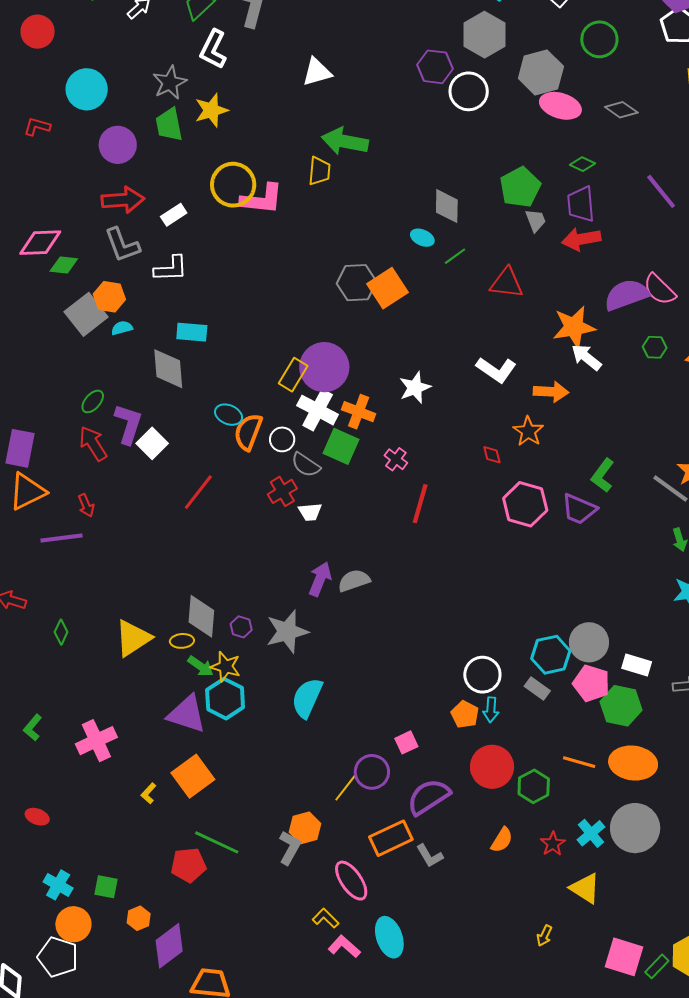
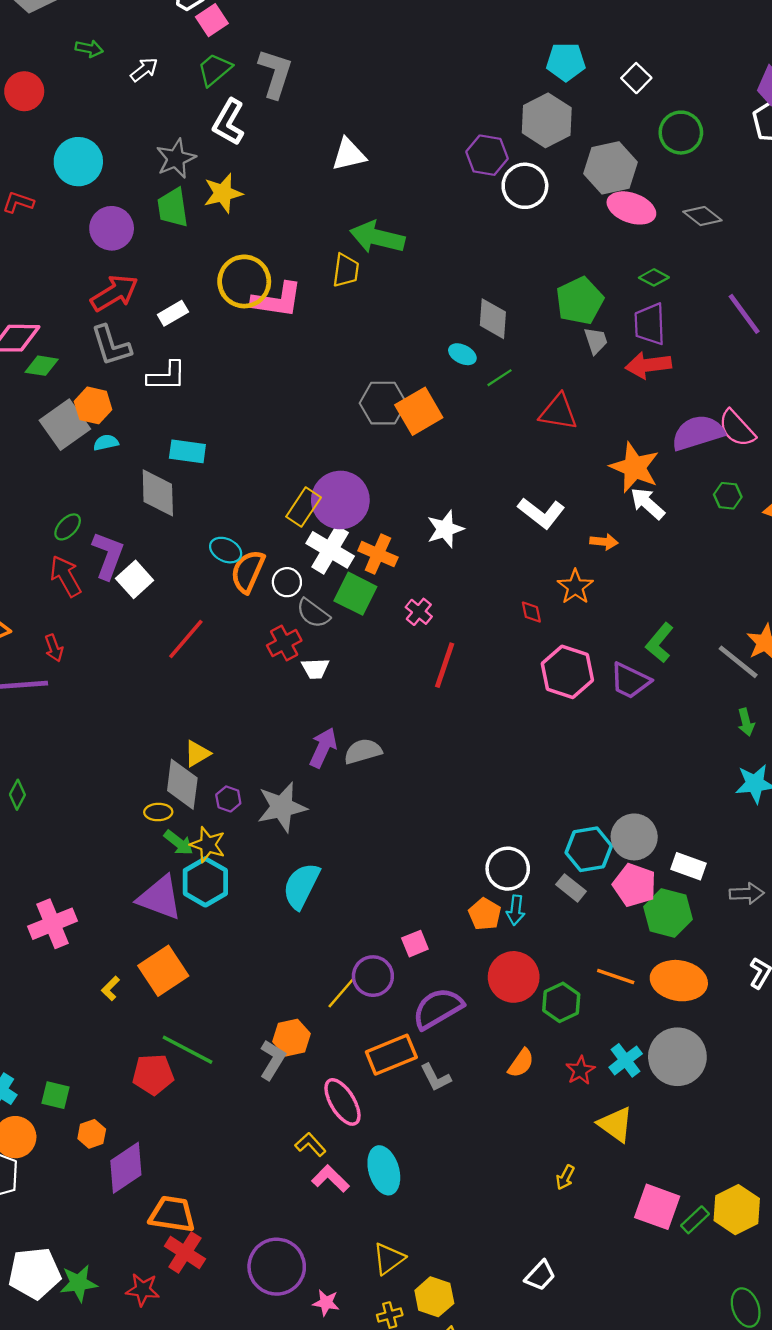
red arrow: (123, 200) -> (114, 293), turned -30
orange star: (574, 327) -> (635, 467), turned 30
orange arrow: (551, 392) -> (604, 542), size x0.7
yellow triangle: (133, 638) -> (197, 754), moved, size x0.6

